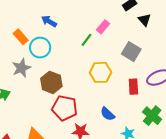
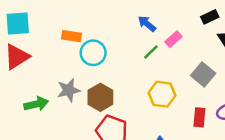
blue arrow: (49, 21) -> (147, 24), moved
orange rectangle: (21, 37) -> (71, 36), turned -49
gray star: (21, 68) -> (69, 90), moved

